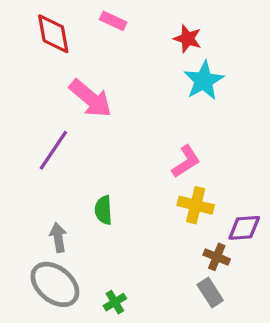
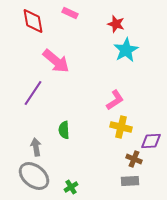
gray rectangle: (210, 293) -> (130, 181), turned -60

